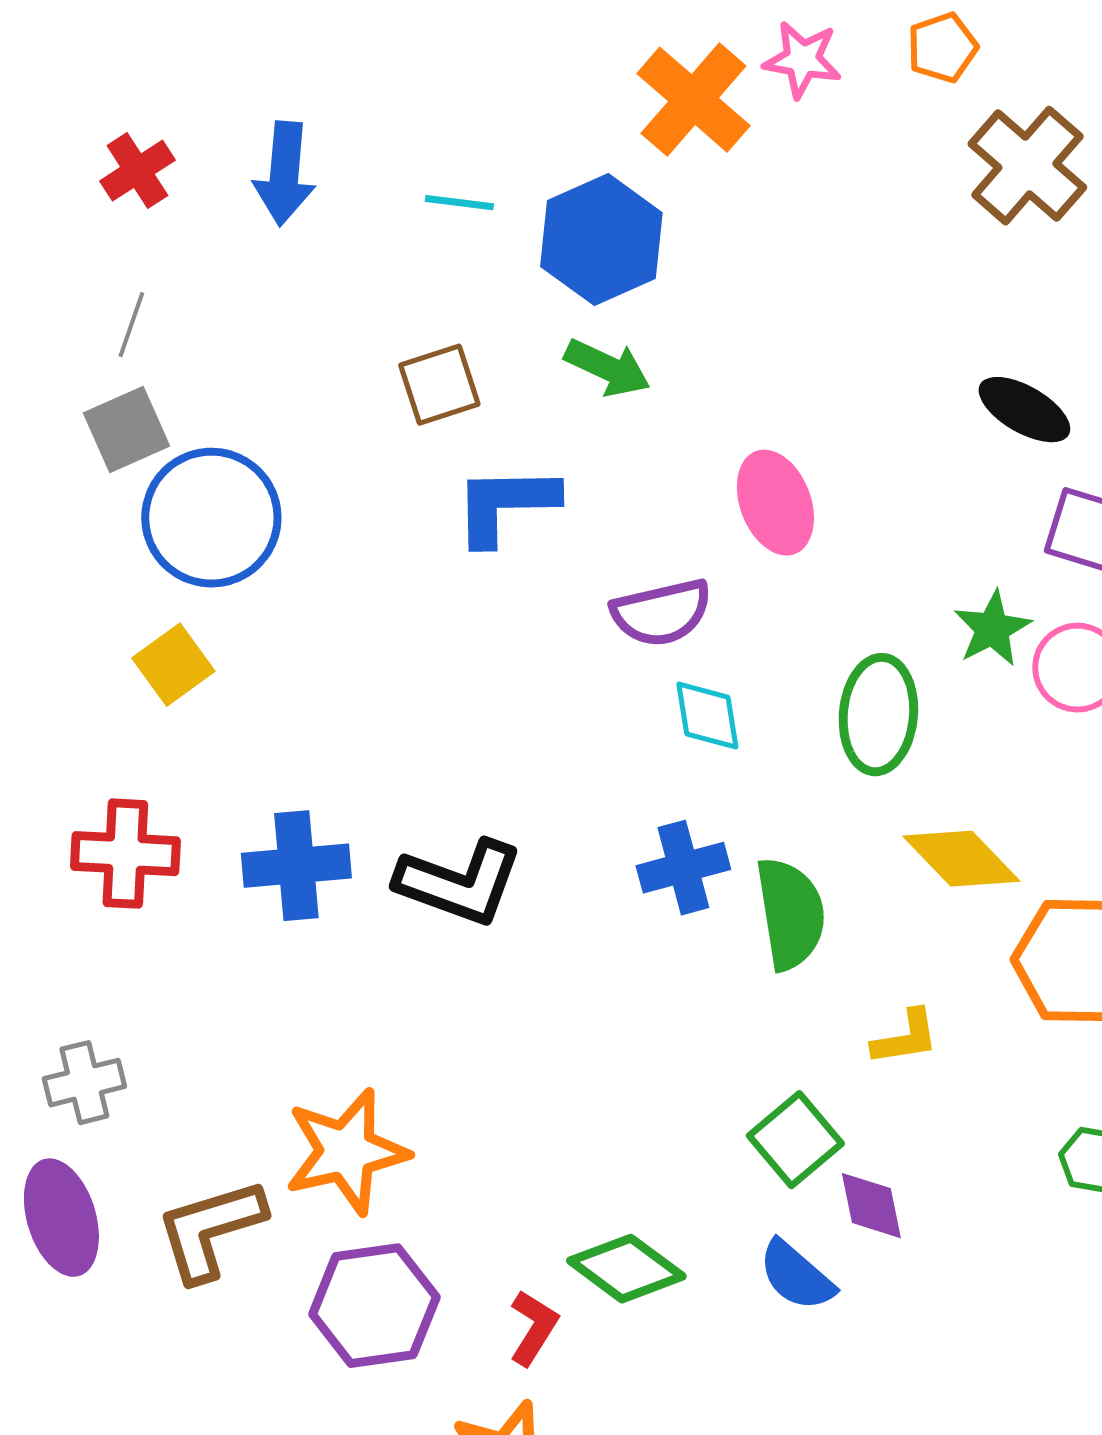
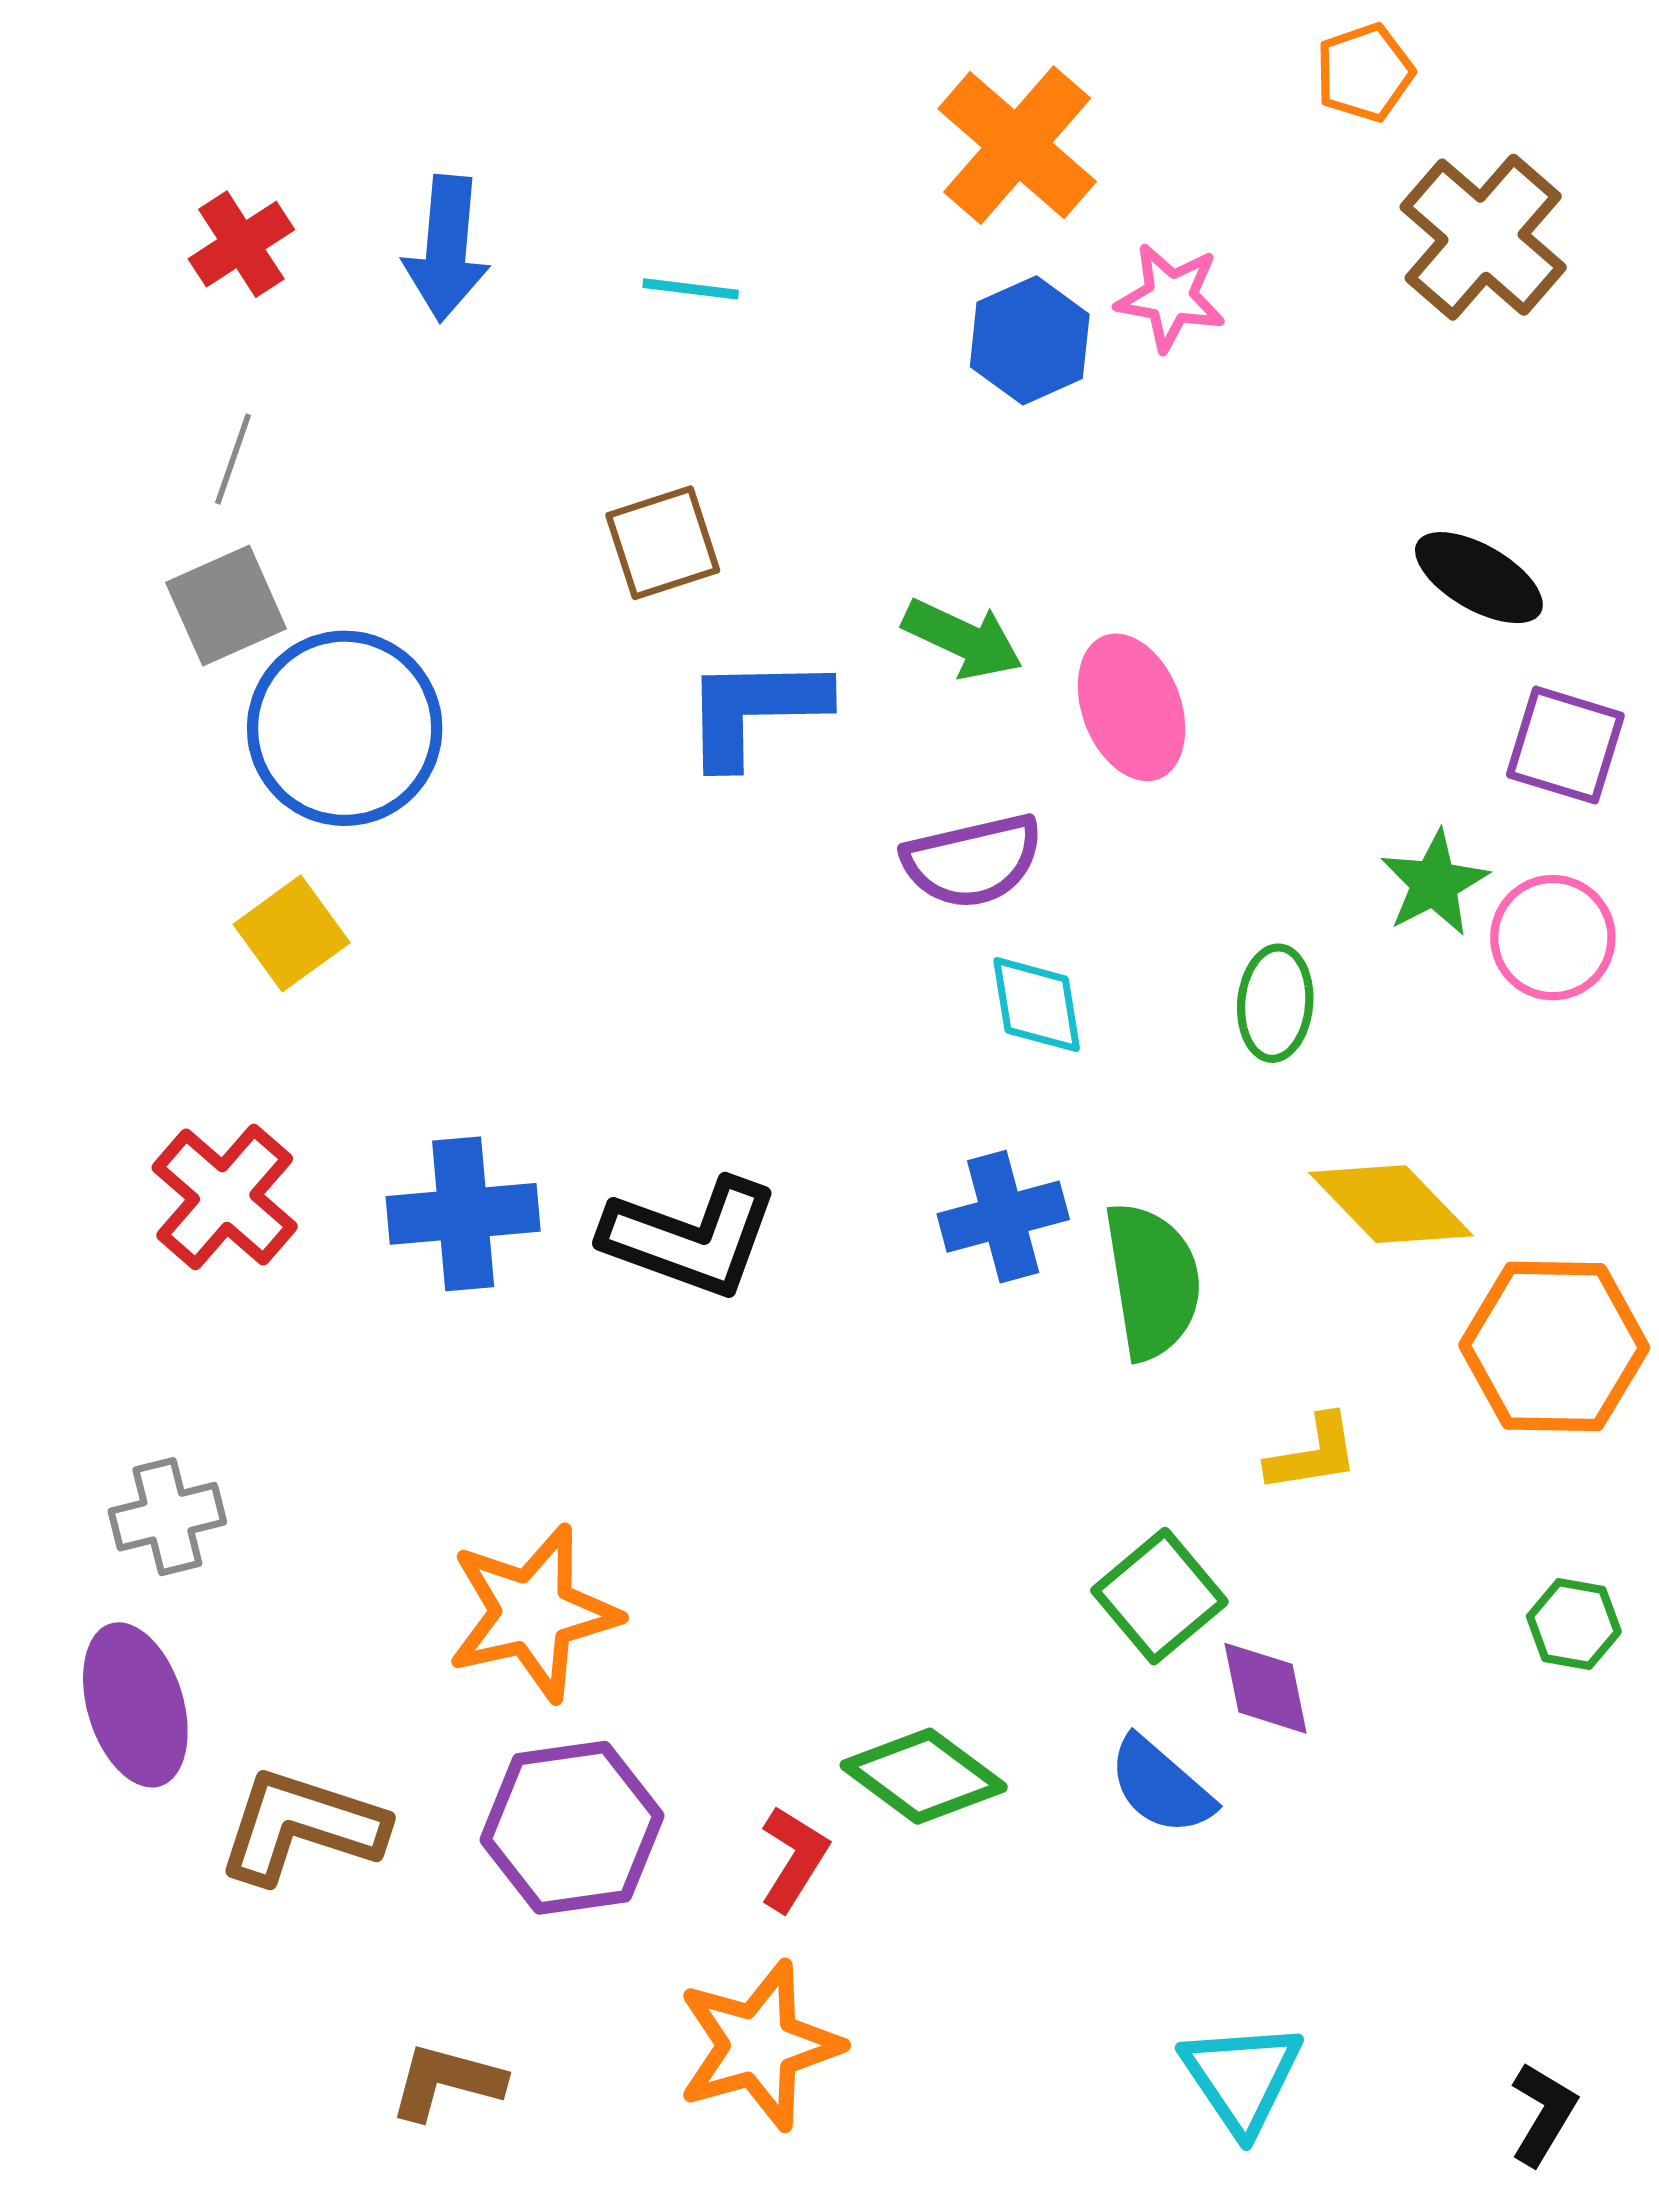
pink star: (802, 60) -> (1171, 297), moved
blue hexagon: (601, 240) -> (1030, 340), moved, size x0.7
green arrow: (607, 368) -> (963, 639), moved
green ellipse: (878, 715) -> (1275, 1003), size x0.7
red cross: (125, 854) -> (225, 1197), turned 38
brown L-shape: (210, 1230) -> (301, 1826), moved, turned 35

